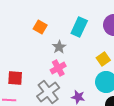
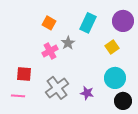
yellow square: (103, 59) -> (112, 47), moved
pink cross: (58, 68) -> (50, 51), moved

